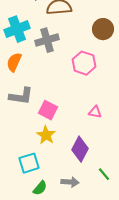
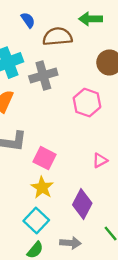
pink triangle: (95, 112) -> (100, 160), turned -40
cyan square: (29, 163) -> (36, 221), moved, turned -30

